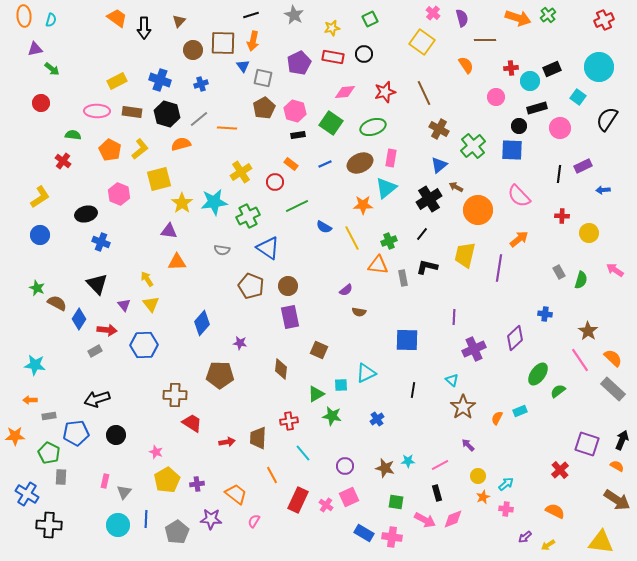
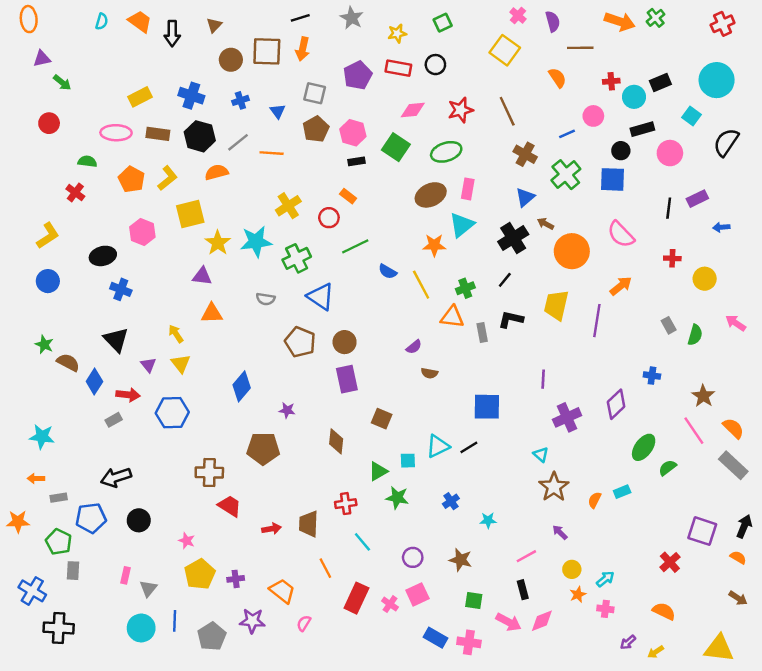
cyan semicircle: (51, 20) -> (102, 21), moved
blue triangle: (243, 66) -> (278, 111), moved
blue line: (325, 164) -> (567, 134), moved
black line: (413, 390) -> (469, 447), moved, turned 49
cyan star: (408, 461) -> (488, 520), moved
brown arrow: (617, 500) -> (738, 598), size x0.6

